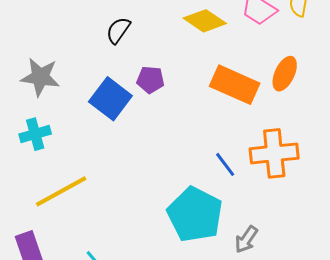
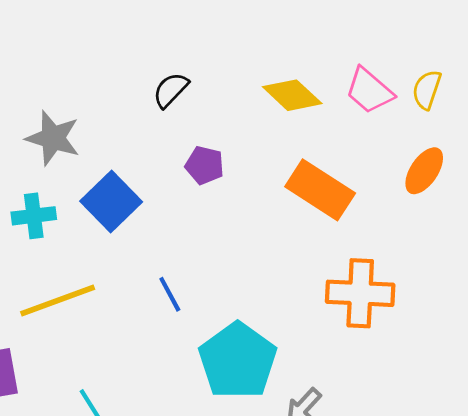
orange ellipse: (285, 74) -> (424, 171), moved
blue square: (110, 99) -> (111, 201), moved
blue line: (225, 164) -> (170, 294), moved

